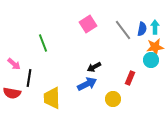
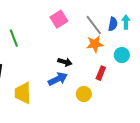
orange star: (155, 47) -> (95, 44), moved
black arrow: (94, 67) -> (65, 62), turned -136

